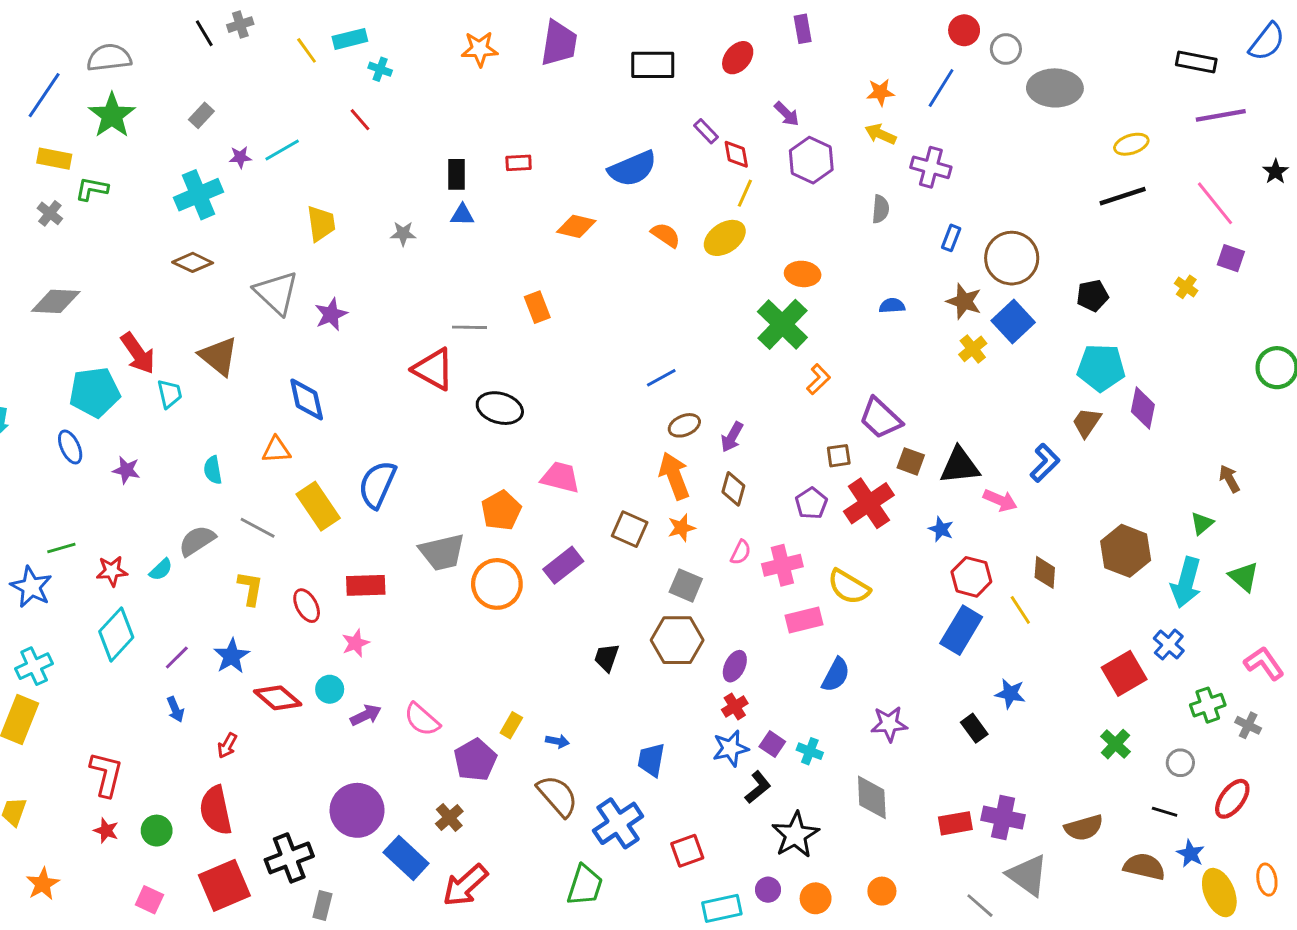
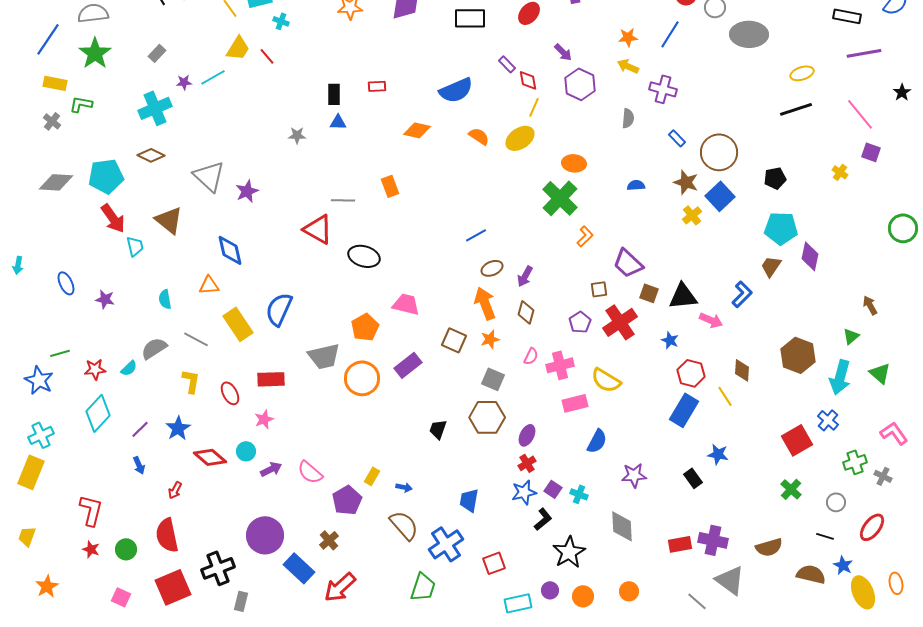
yellow trapezoid: (321, 223) -> (238, 48), moved, turned 40
blue rectangle: (951, 238) -> (677, 138), turned -66
cyan pentagon: (95, 392) -> (106, 176), moved

